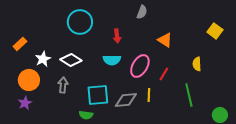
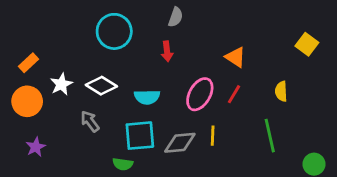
gray semicircle: (142, 12) -> (176, 17), moved
cyan semicircle: (112, 60) -> (147, 97), moved
red line: (164, 74) -> (234, 94), moved
orange circle: (29, 80) -> (27, 101), moved
gray arrow: (63, 85) -> (90, 121), turned -42

